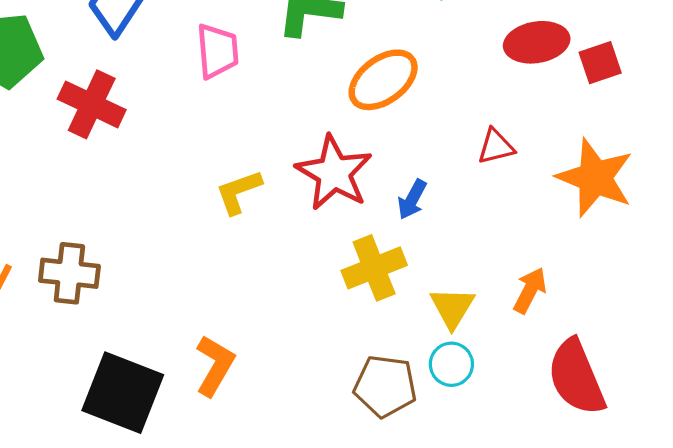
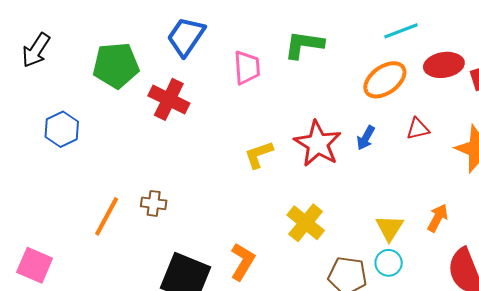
orange ellipse: (383, 80) -> (385, 80), moved
blue arrow: (412, 199) -> (366, 138), moved
yellow cross: (374, 268) -> (306, 223), moved, turned -30
brown cross: (69, 273) -> (154, 203), size x0.7

